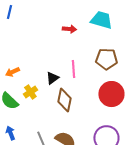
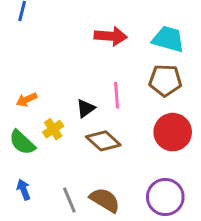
cyan trapezoid: (101, 20) -> (168, 39), moved
red arrow: (69, 29) -> (111, 36), size x1.5
brown diamond: (64, 100) -> (103, 141), turned -60

